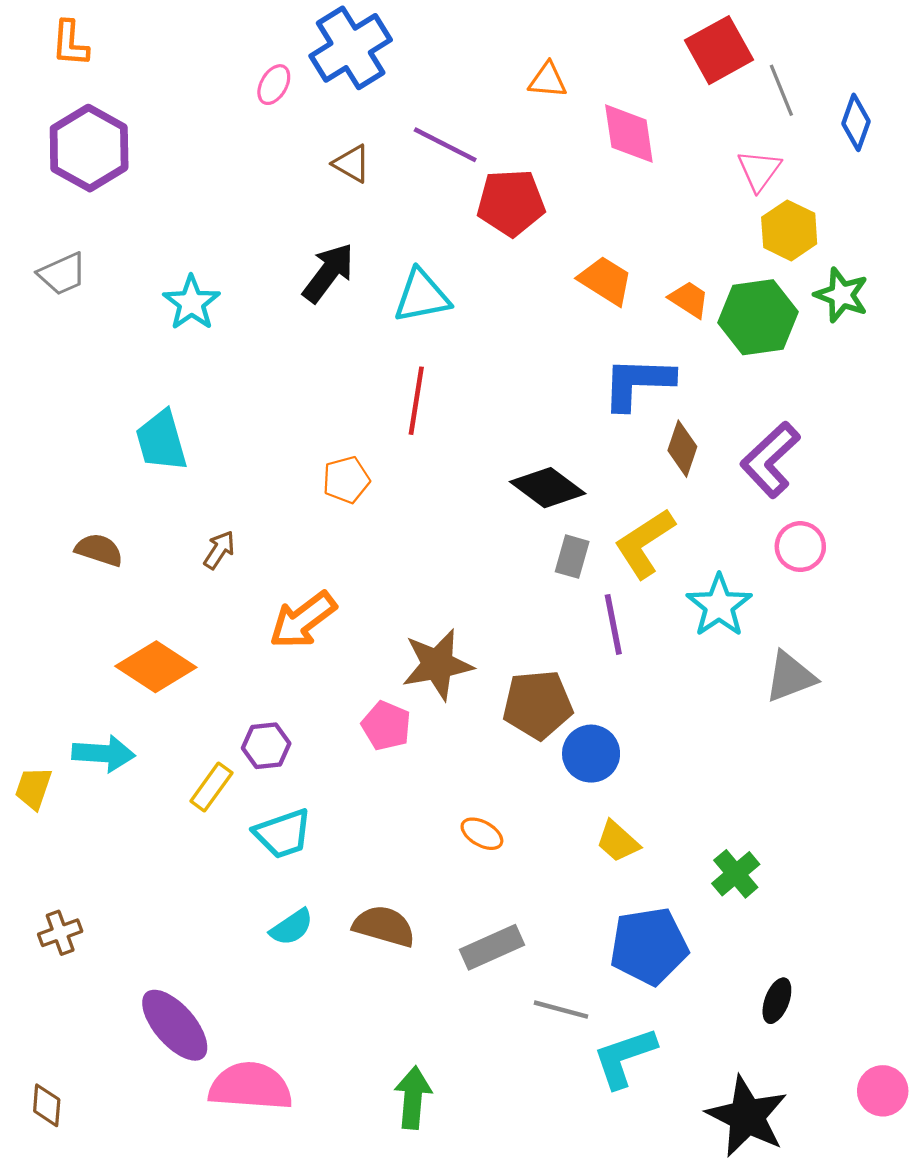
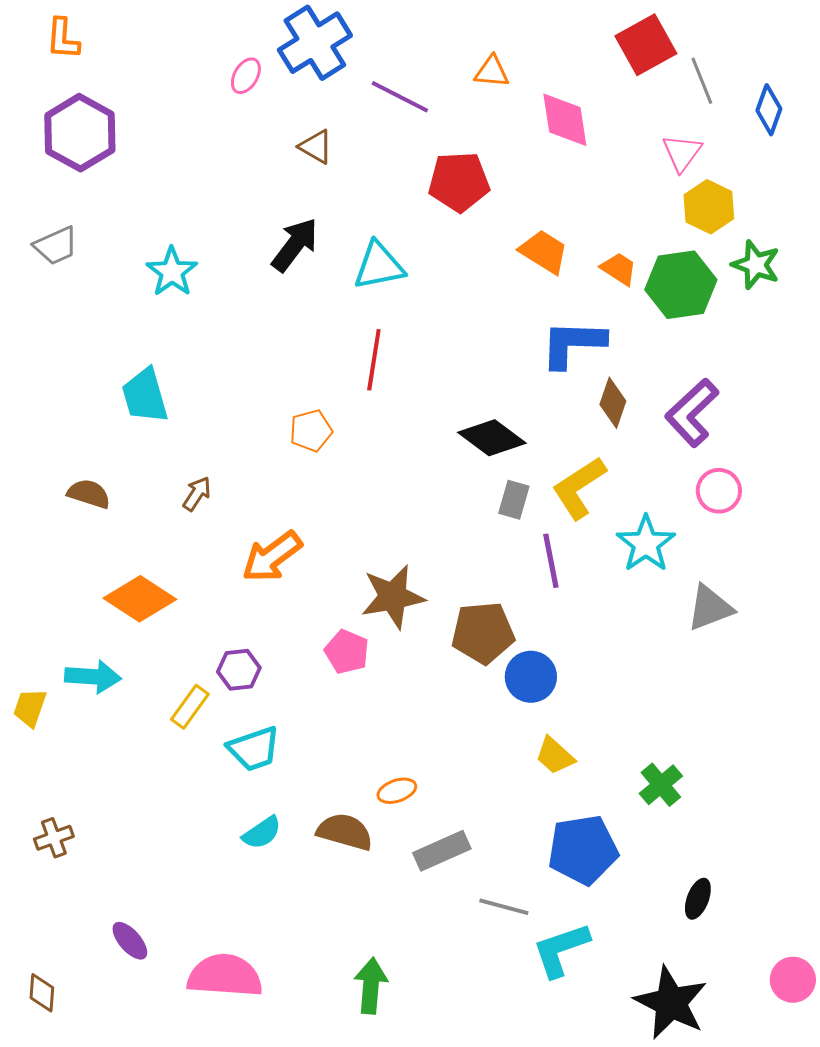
purple line: (445, 145) -> (400, 97), moved
orange ellipse: (482, 834) -> (397, 791), moved, turned -48
purple ellipse: (175, 1025) -> (130, 941), moved, size x0.6

